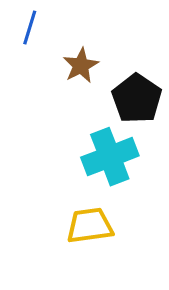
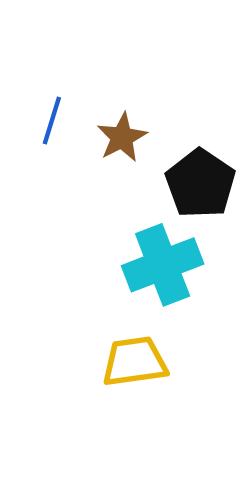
blue line: (30, 28) -> (52, 121), moved

